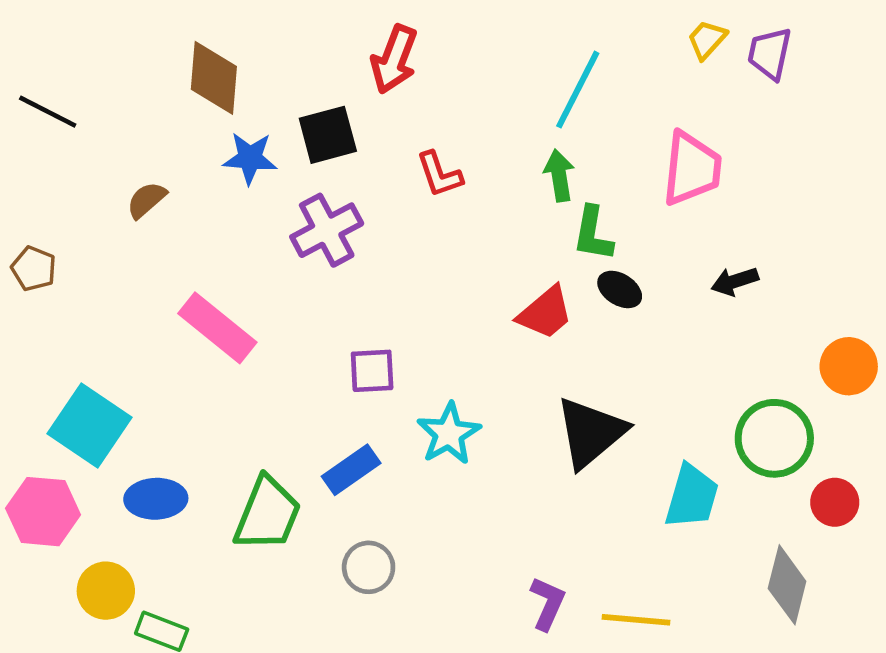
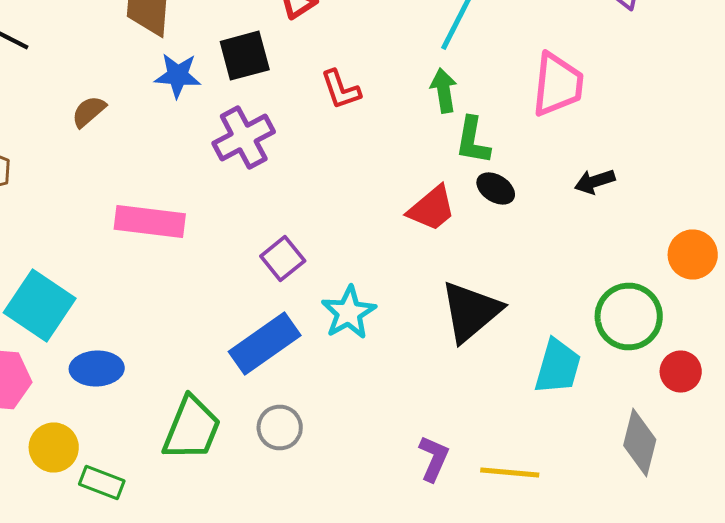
pink rectangle: (217, 328) -> (150, 222), turned -32
purple square: (372, 371) -> (283, 258), turned -36
blue rectangle: (351, 470) -> (265, 344), size x1.4
green trapezoid: (267, 514) -> (192, 428), moved

